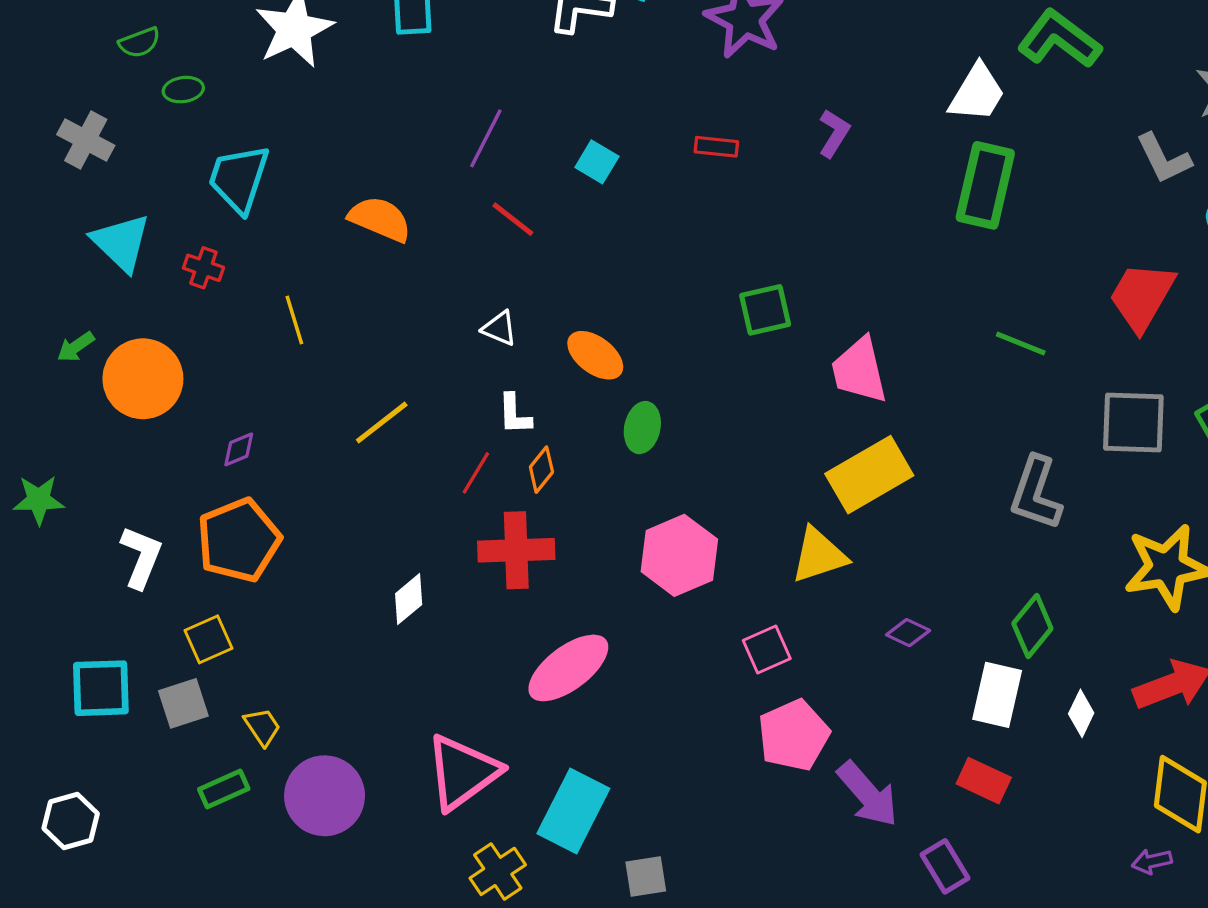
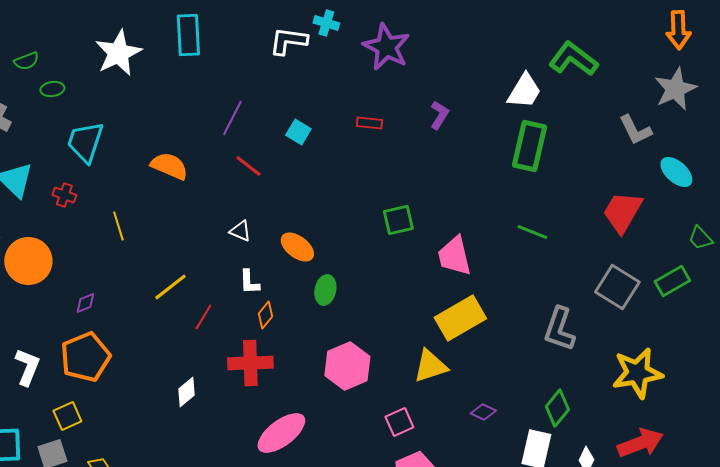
green line: (1021, 343) -> (532, 232), moved
gray square: (1133, 422) -> (617, 287), turned 30
red line: (476, 473) -> (203, 317), moved

